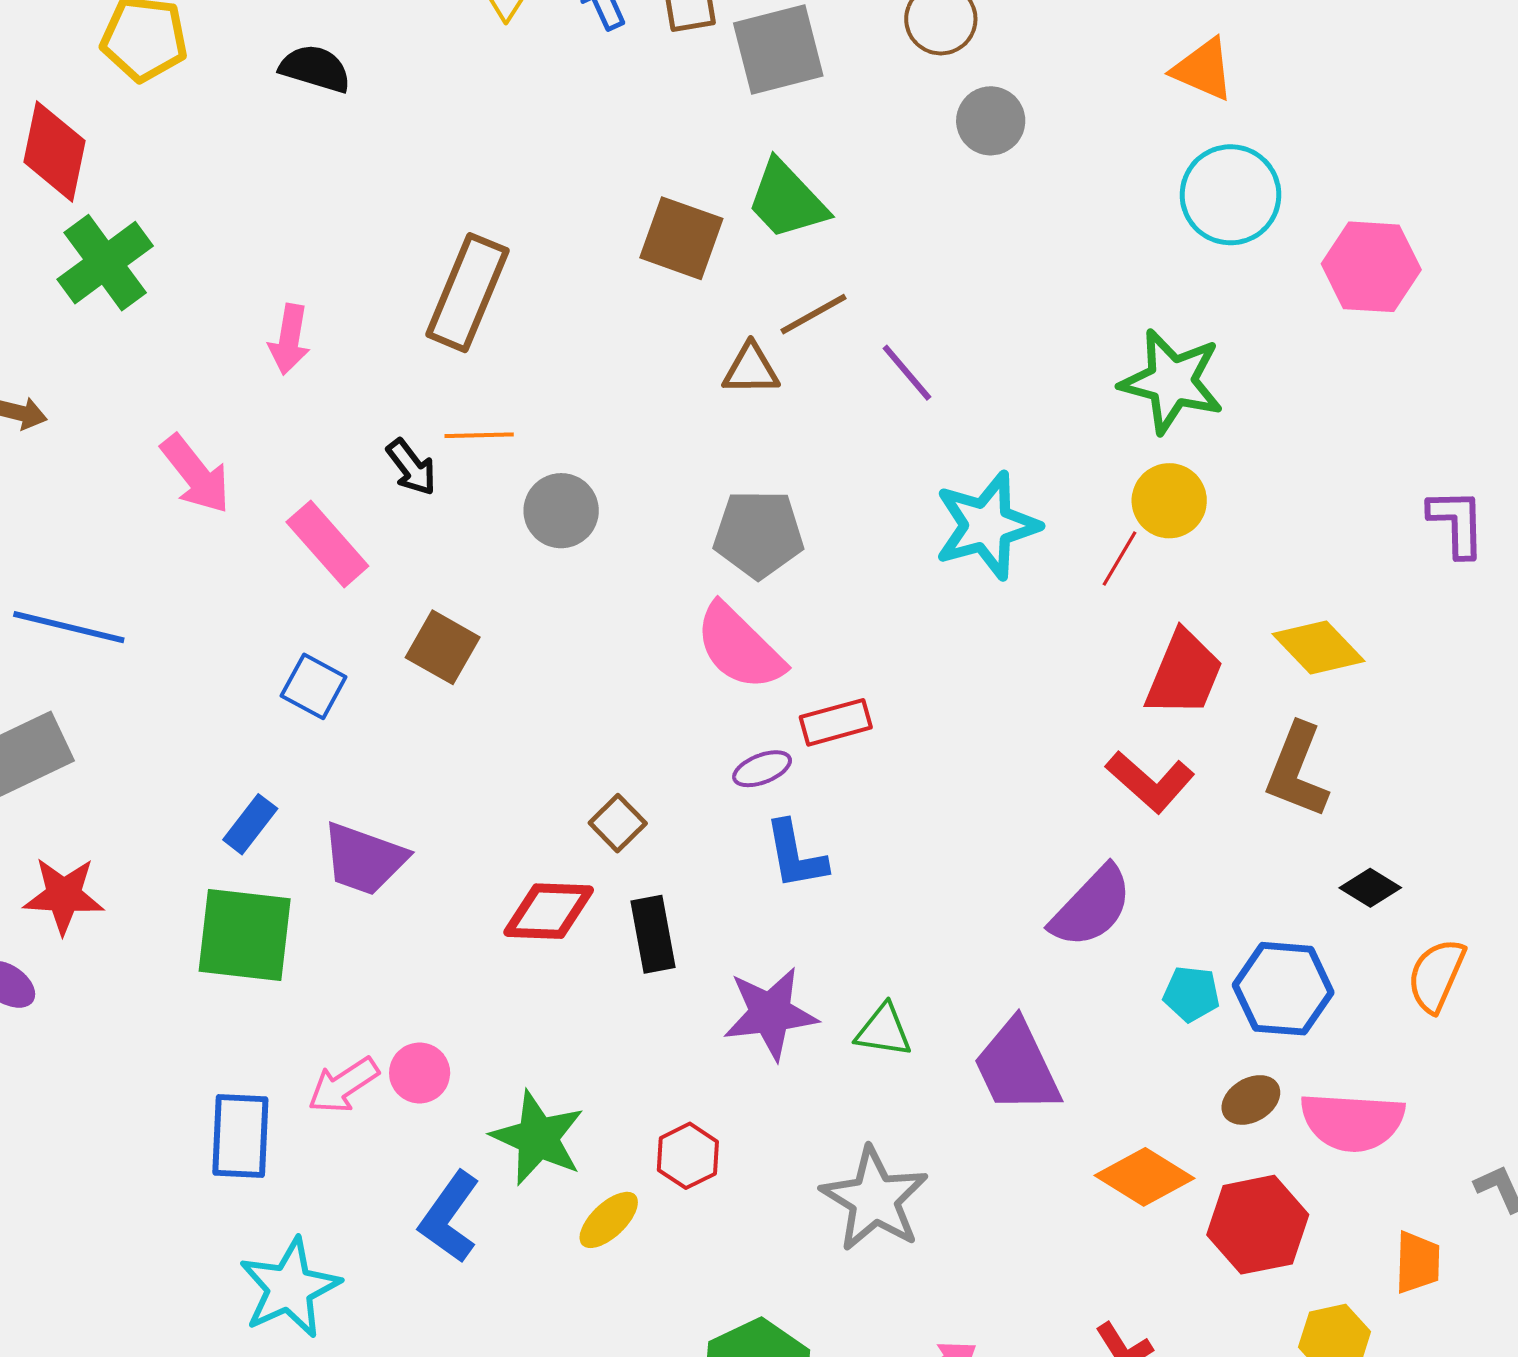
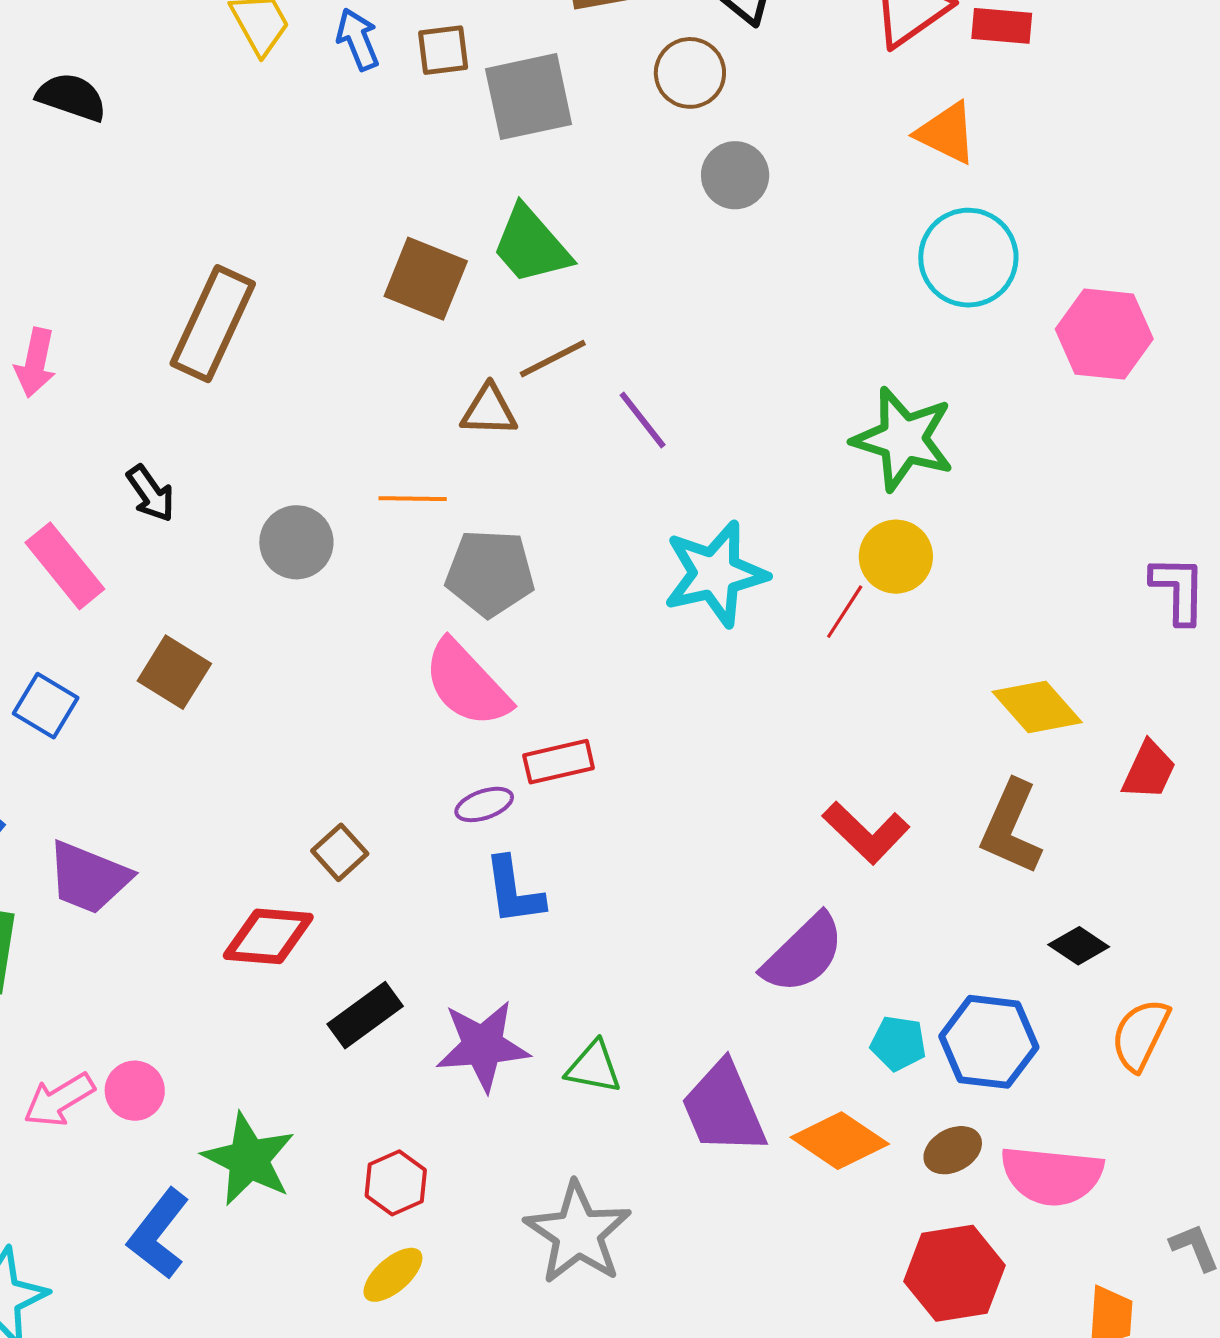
orange line: (479, 435) -> (413, 499), moved
red trapezoid: (1184, 674) -> (1149, 770), moved, size x0.7
black rectangle: (653, 934) -> (365, 1015), moved, turned 62
orange diamond: (1144, 1177) -> (840, 1141), moved
yellow ellipse: (609, 1220) -> (393, 1275), moved

